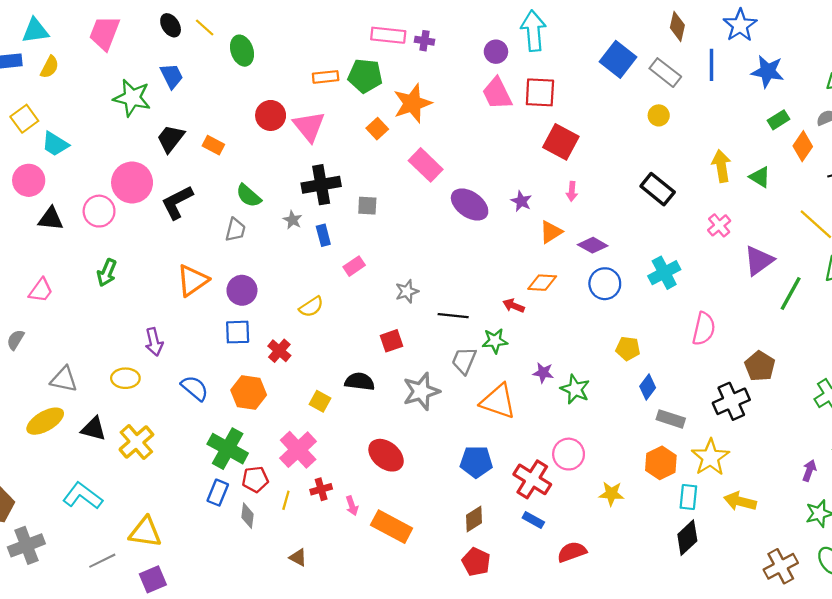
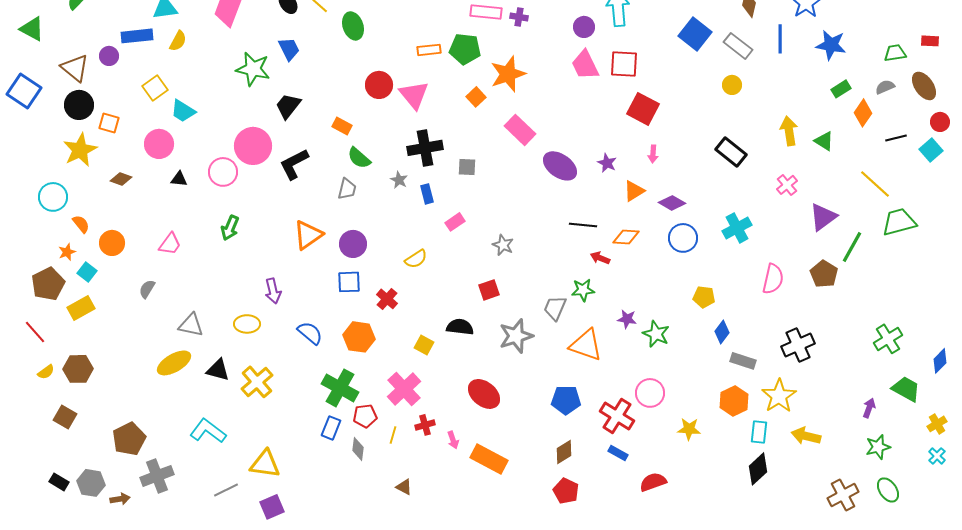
orange rectangle: (213, 145) -> (342, 126), moved
black triangle: (51, 219) -> (179, 179), size x0.7
gray star: (407, 291) -> (503, 245), turned -30
black line: (453, 316) -> (583, 225), moved
brown pentagon: (760, 366) -> (824, 274), moved

